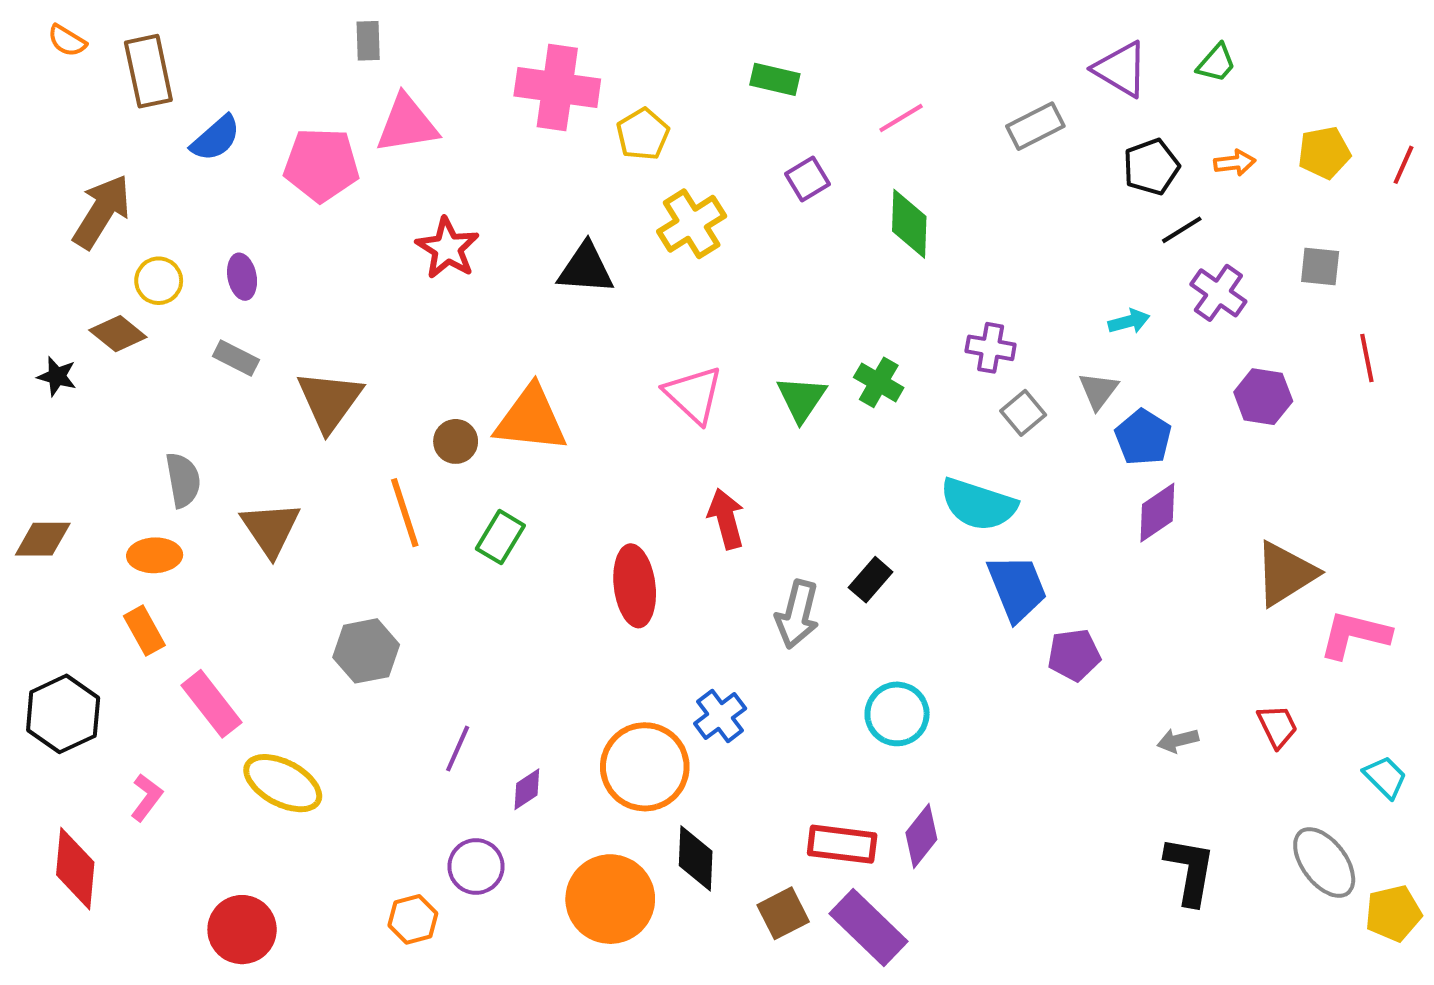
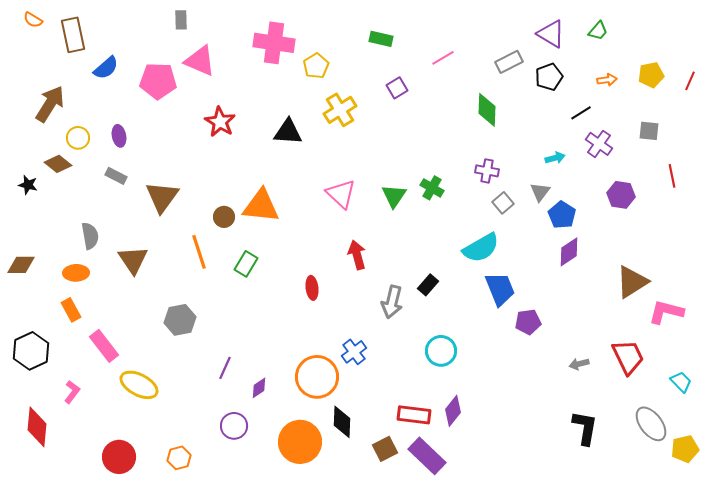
pink triangle: (407, 124) -> (200, 61), turned 32
black pentagon: (1151, 167) -> (549, 77), moved
green diamond: (909, 224) -> (487, 110), moved
cyan semicircle: (978, 504) -> (481, 248), turned -48
red ellipse: (635, 586) -> (312, 288), size x0.6
red trapezoid: (1277, 726) -> (628, 357), size x1.6
orange hexagon: (413, 919) -> (179, 458), moved

